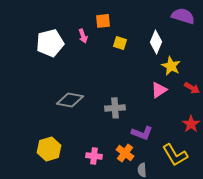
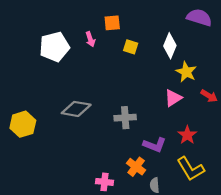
red star: (191, 124) -> (187, 135), moved
yellow hexagon: (49, 149) -> (23, 124), moved
pink cross: (94, 156) -> (105, 182), moved

